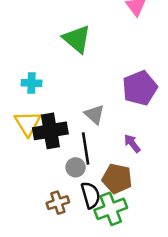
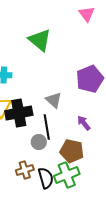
black semicircle: (91, 195) -> (46, 178), moved

